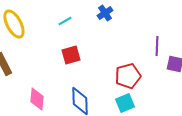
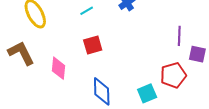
red pentagon: (128, 76) -> (173, 75), moved
pink diamond: (37, 99) -> (58, 68), moved

